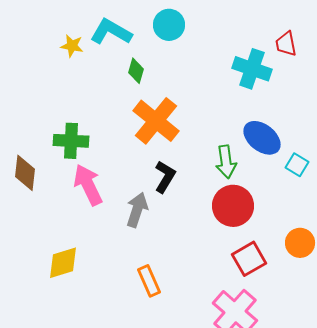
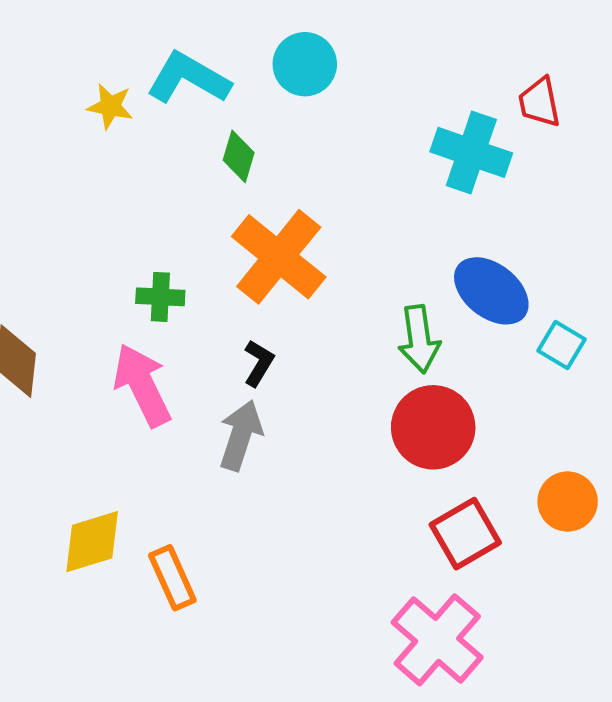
green cross: (71, 141) -> (160, 297), moved, size x0.7
black L-shape: (165, 177) -> (259, 363), moved, size x0.7
orange rectangle: (149, 281) -> (172, 578), moved

